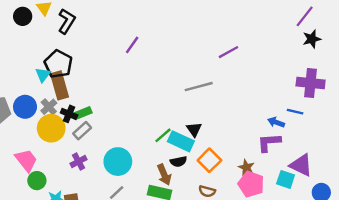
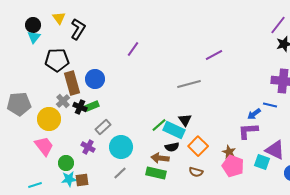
black circle: (23, 16) -> (33, 25), moved
black pentagon: (58, 64) -> (57, 60), moved, turned -30
cyan triangle: (43, 75) -> (34, 37), moved
blue circle: (25, 107) -> (95, 79), moved
blue arrow: (276, 122) -> (254, 114), turned -56
yellow circle: (51, 128) -> (49, 119), moved
gray rectangle: (82, 131) -> (103, 127), moved
purple cross: (79, 162) -> (88, 147), turned -32
brown arrow: (164, 175) -> (160, 158), turned 120
green circle: (37, 181) -> (66, 163), moved

